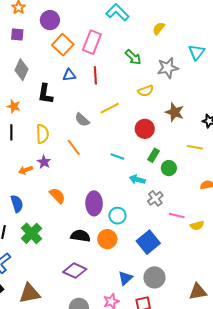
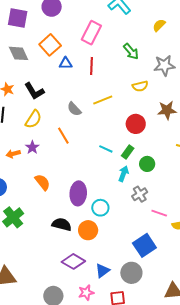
purple square: (17, 34) -> (18, 18), size x1.5
orange square: (63, 45) -> (50, 45), moved
gray diamond: (21, 70) -> (19, 53), turned -55
black L-shape: (45, 94) -> (34, 91), moved, turned -45
brown star: (175, 112) -> (167, 110), turned -30
yellow semicircle: (42, 134) -> (33, 119), turned 30
green rectangle: (153, 155) -> (128, 152), moved
green circle: (169, 168) -> (147, 164), moved
cyan arrow: (137, 180) -> (123, 174), turned 91
blue square: (148, 242) -> (144, 245), moved
purple diamond: (75, 271) -> (73, 261), moved

